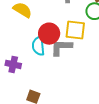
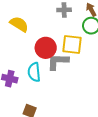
cyan semicircle: (38, 46) -> (34, 72), moved

